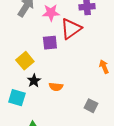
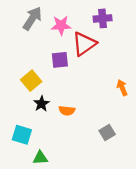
cyan square: (17, 98) -> (22, 135), moved
gray square: (91, 106) -> (107, 132), turned 32

